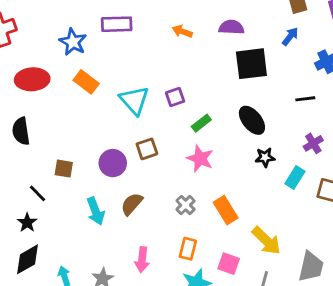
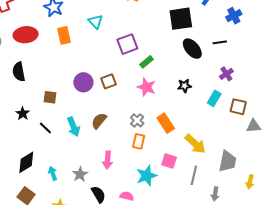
orange rectangle: (86, 82) -> (64, 35), turned 42
purple square: (175, 97) -> (127, 44), size x1.5
cyan triangle: (134, 100) -> (96, 22), moved, size x0.7
black ellipse: (252, 120) -> (192, 49), moved
black star: (265, 157) -> (185, 86), moved
purple circle: (113, 163) -> (83, 82), moved
black line: (37, 193) -> (45, 128), moved
black star: (27, 223) -> (23, 114), moved
orange rectangle: (188, 249) -> (139, 141), moved

